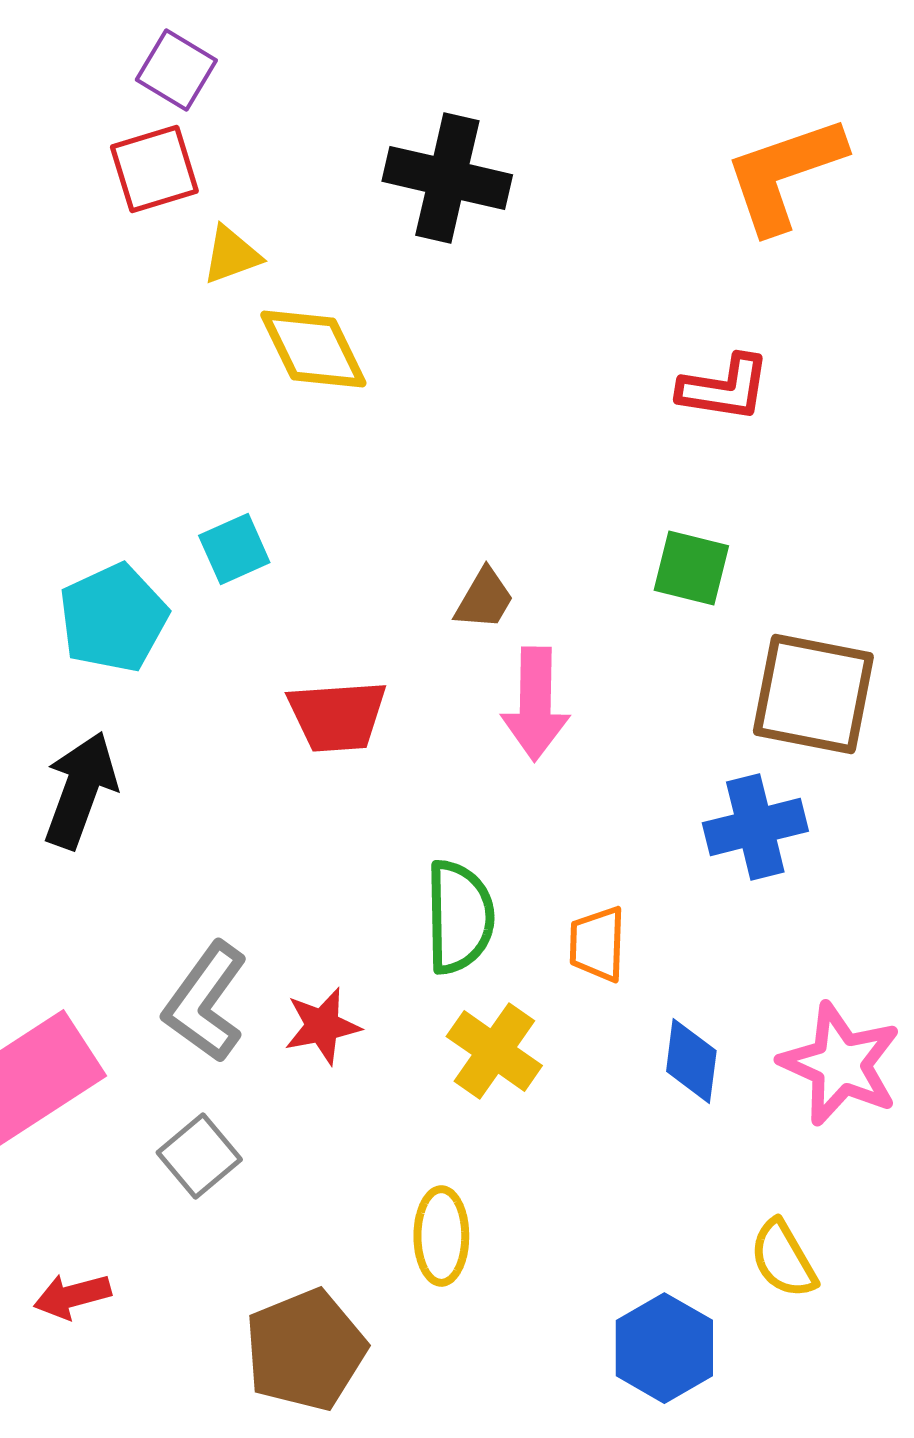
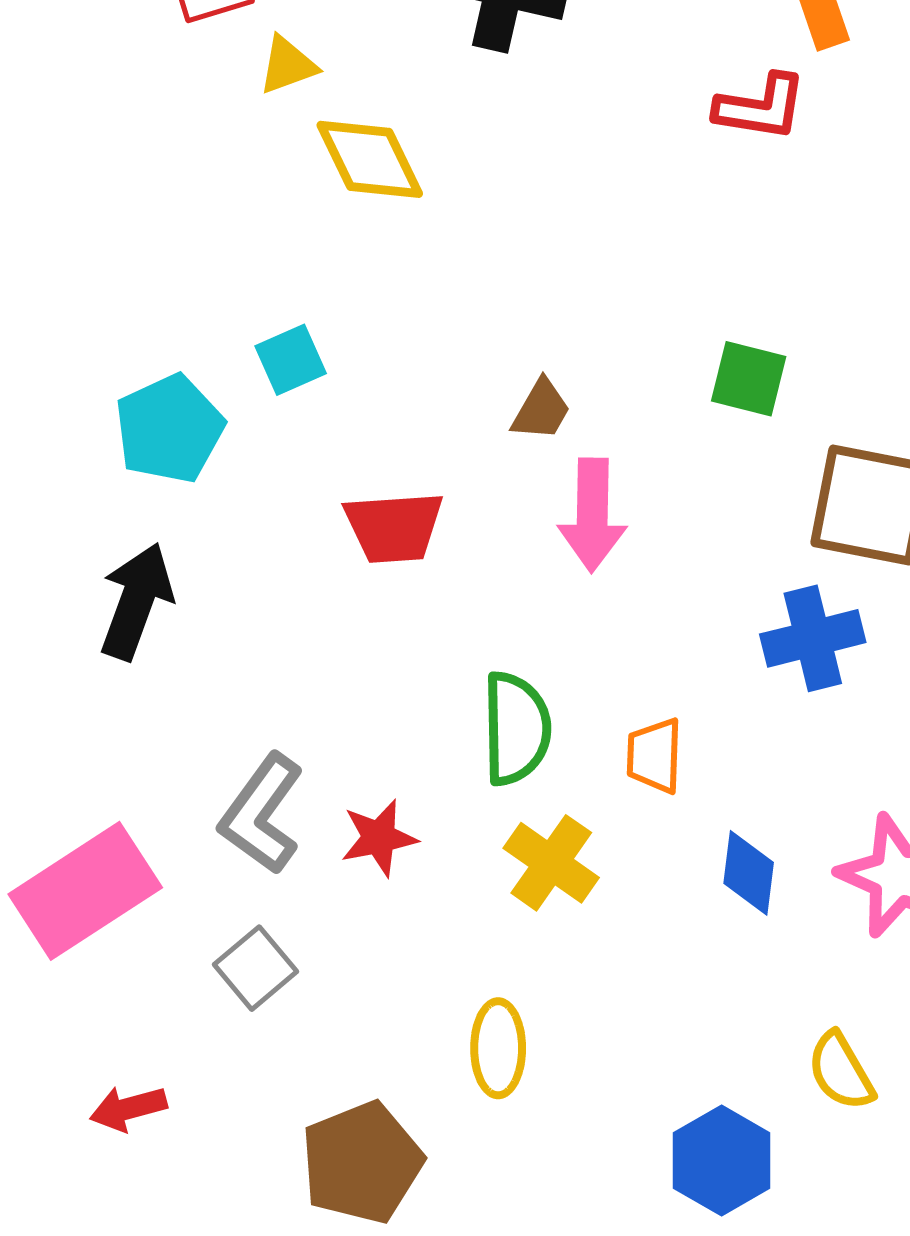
red L-shape: (724, 388) -> (761, 107), moved

